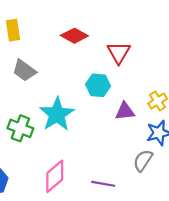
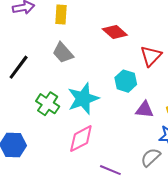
pink diamond: (55, 176) -> (81, 139), moved

